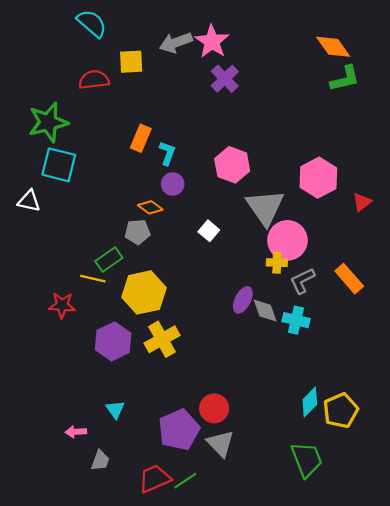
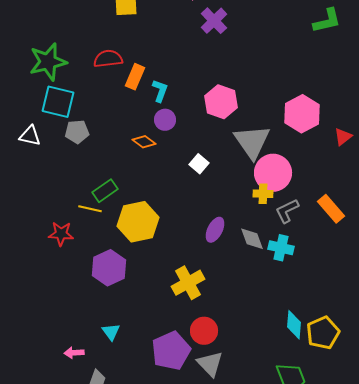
red semicircle: (94, 80) -> (108, 59), moved
gray pentagon: (138, 232) -> (77, 132), moved
purple ellipse: (243, 300) -> (215, 230), moved
yellow cross: (162, 339) -> (188, 283), moved
cyan diamond: (310, 402) -> (294, 325), turned -40

